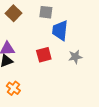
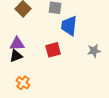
gray star: (75, 57) -> (94, 51), moved

